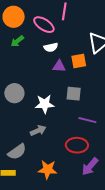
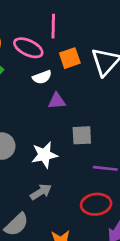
orange square: (79, 61) -> (70, 58), moved

